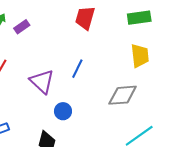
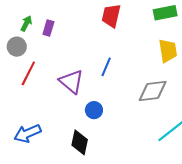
purple rectangle: (22, 27) -> (48, 28), turned -35

